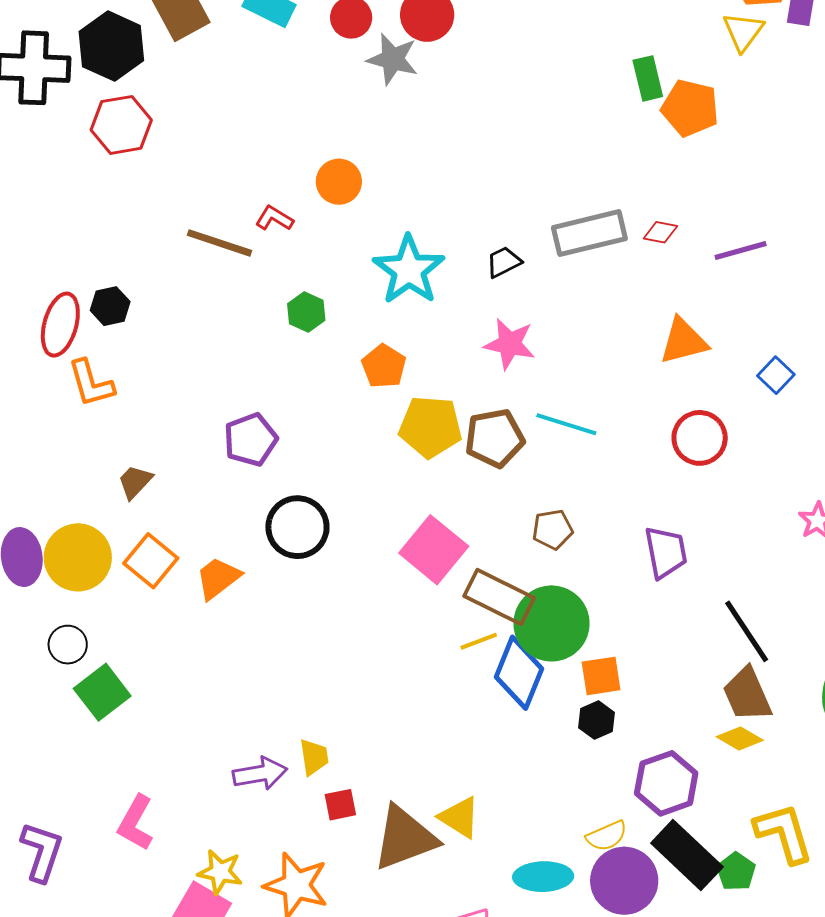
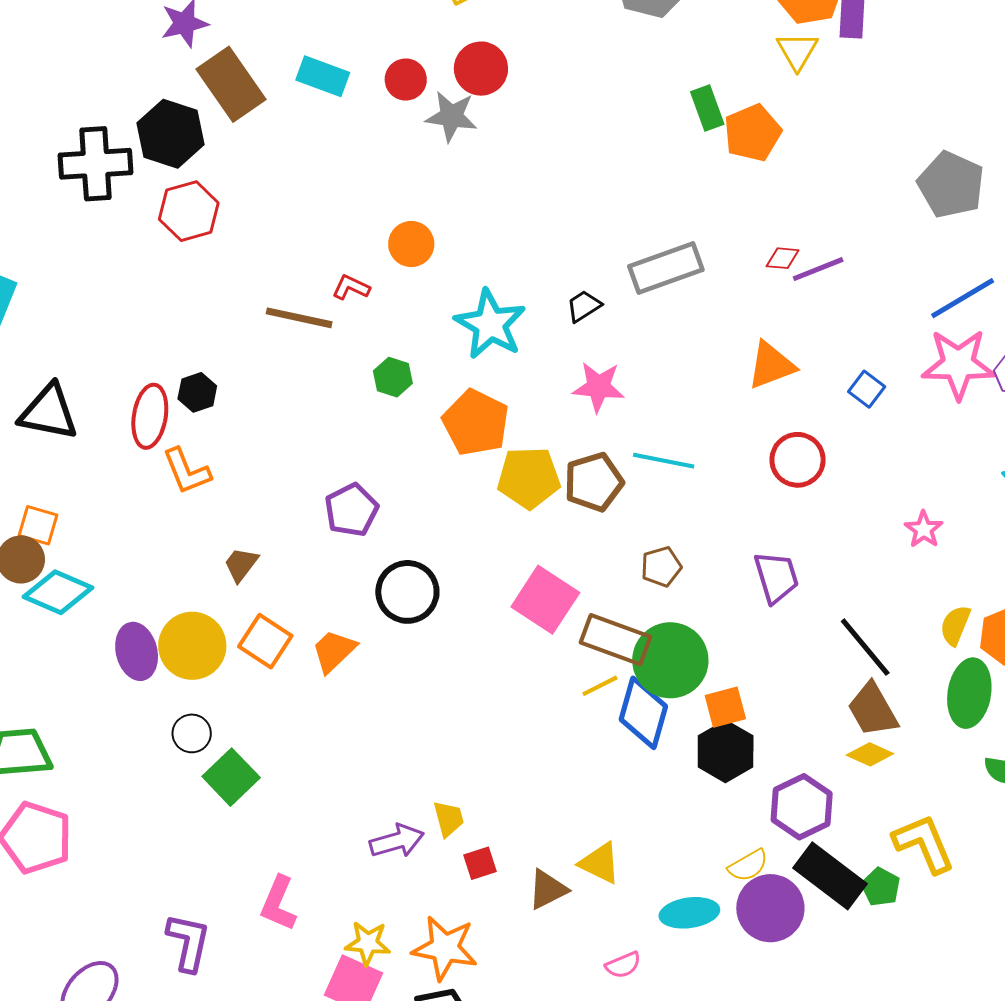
orange pentagon: (690, 108) -> (752, 133), turned -30
red diamond: (660, 232) -> (783, 258), moved
orange pentagon: (384, 366) -> (476, 423), size x1.5
black hexagon: (597, 720) -> (726, 751), size x1.6
brown triangle: (405, 838) -> (548, 889), size x0.6

